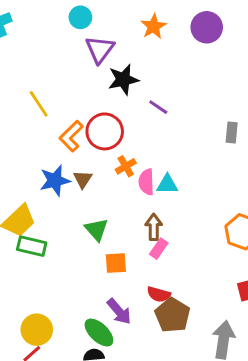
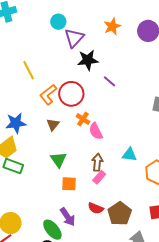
cyan circle: (80, 17) -> (58, 22), moved
orange cross: (126, 166) -> (83, 119), turned -32
blue star: (55, 180) -> (16, 123), moved
pink semicircle: (146, 182) -> (96, 131), turned -30
cyan triangle: (167, 184) -> (129, 155), moved
brown pentagon: (172, 315) -> (120, 214), moved

